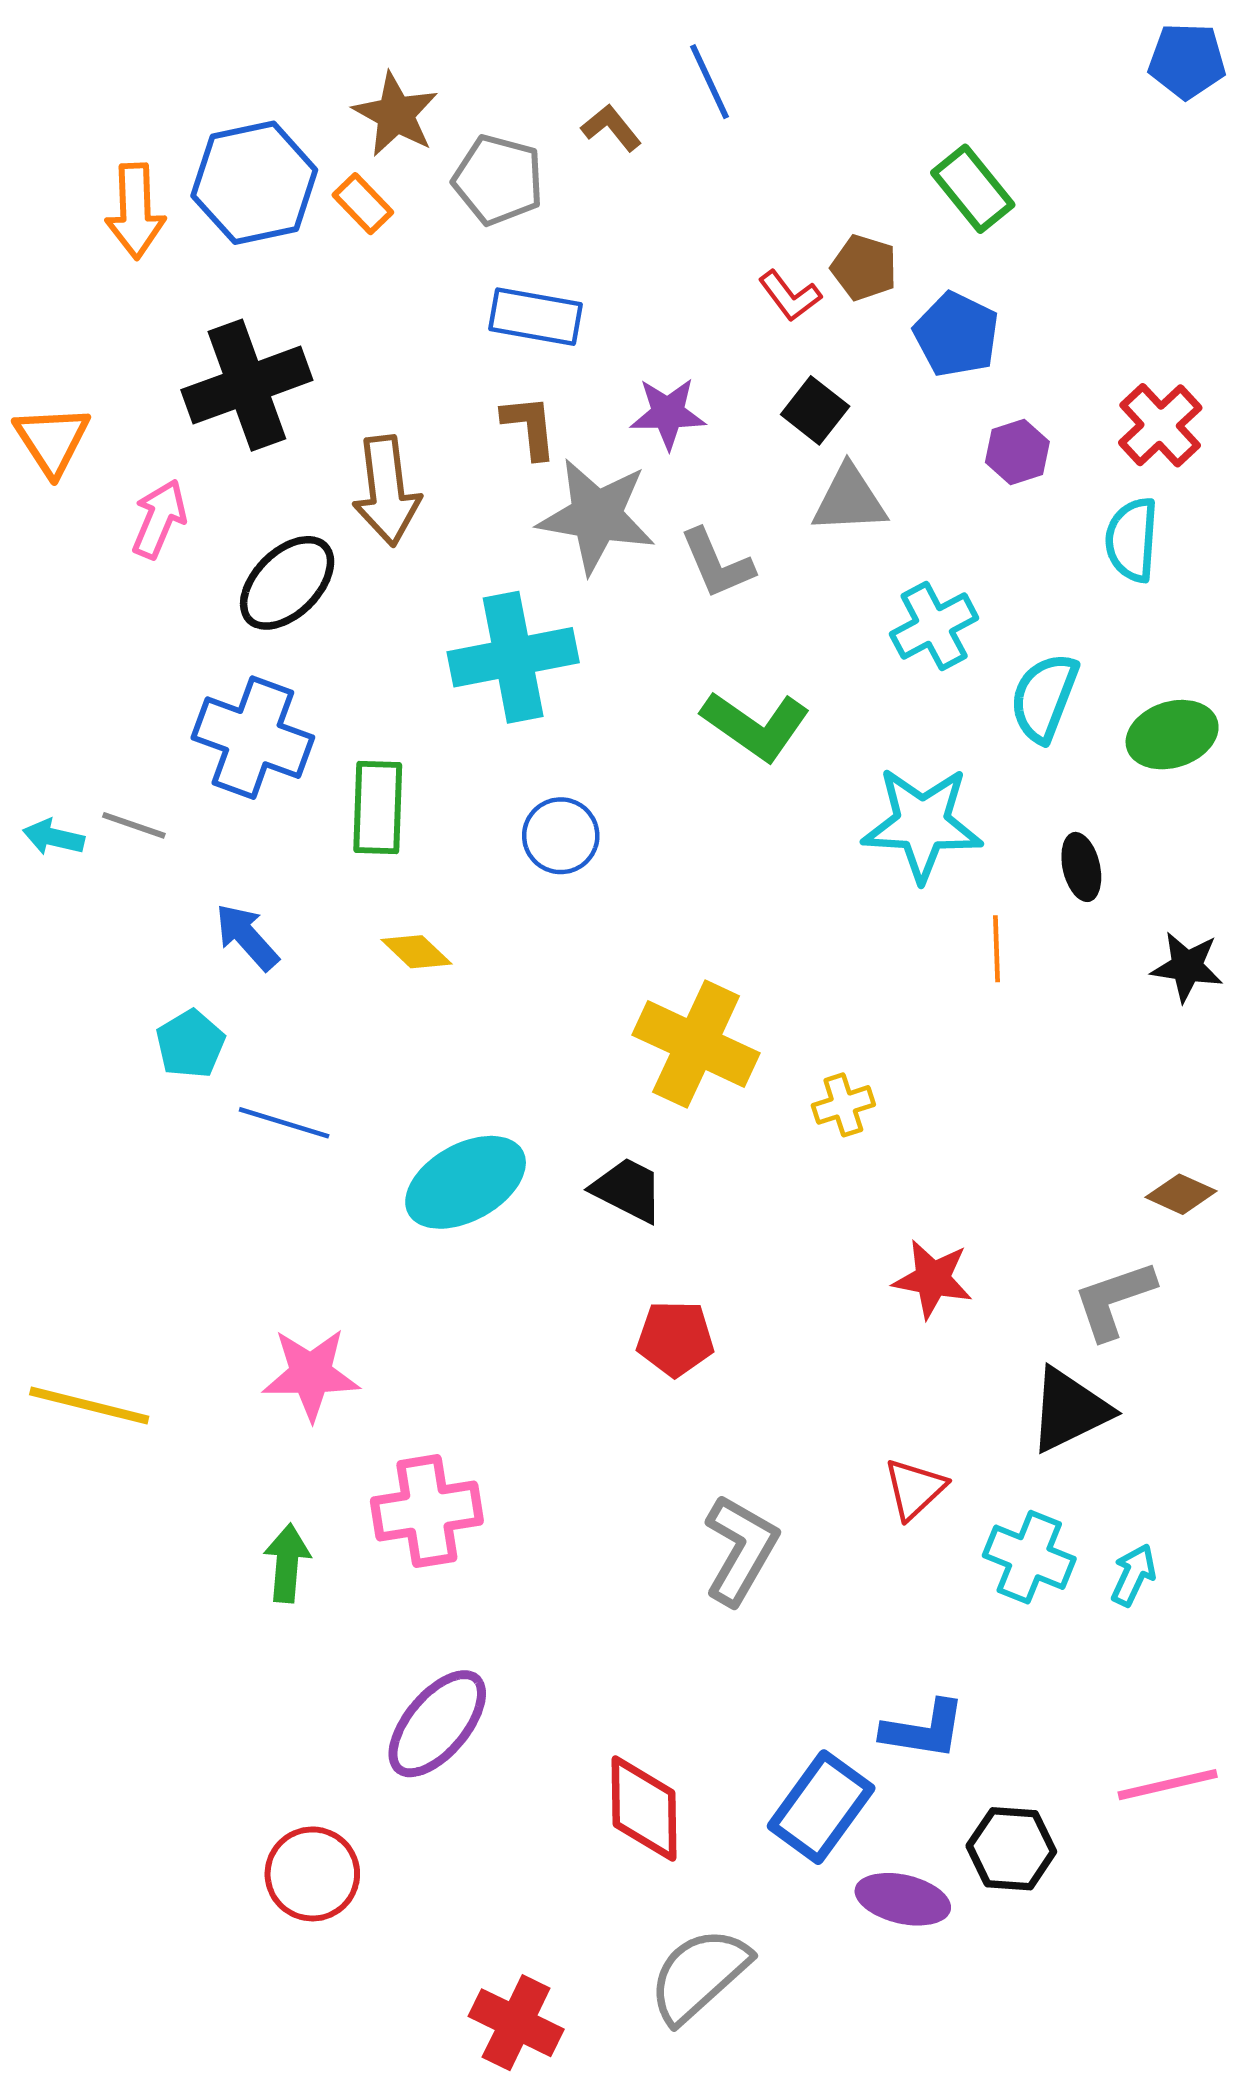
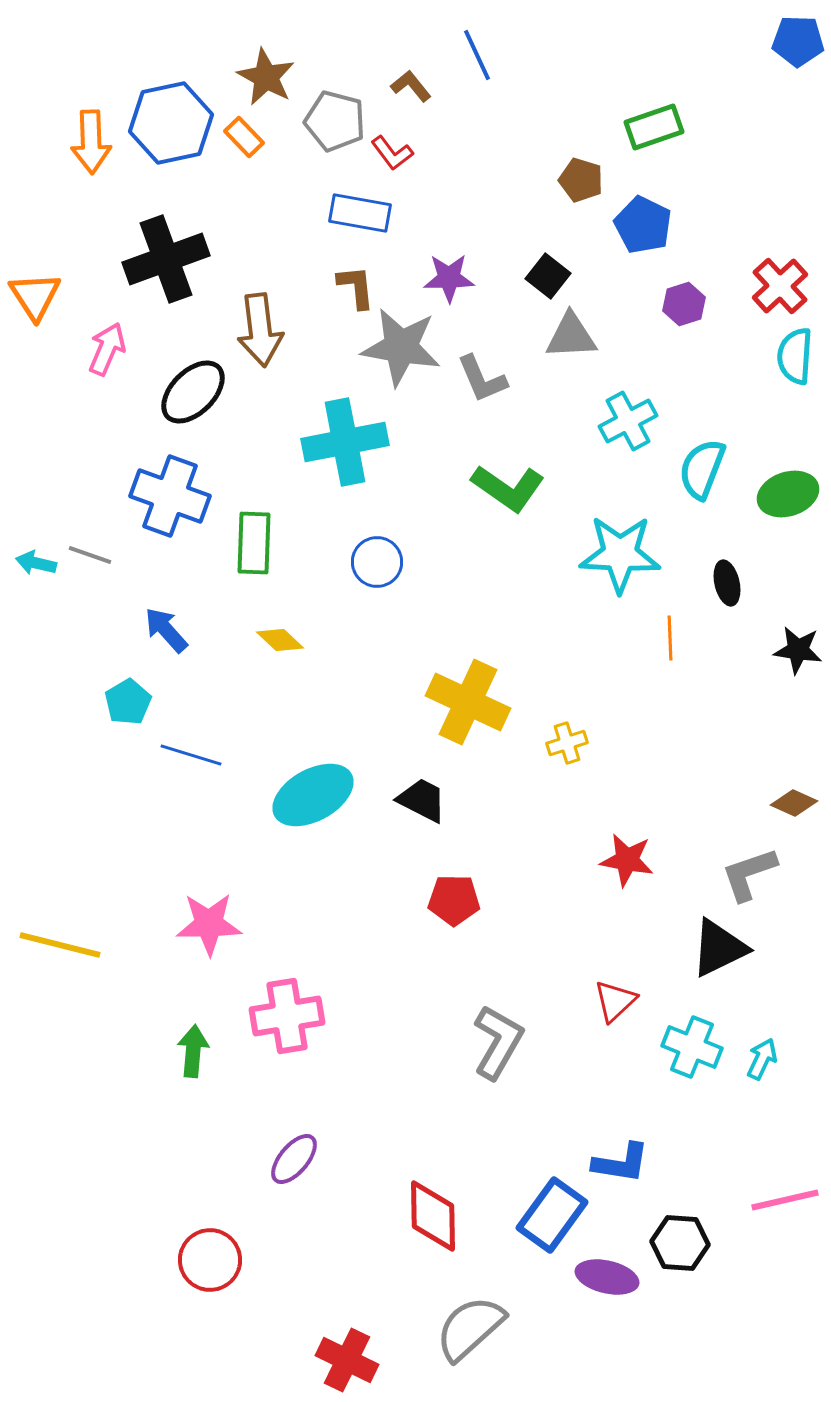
green rectangle: (973, 189) -> (654, 127), turned -70
red L-shape: (790, 296) -> (392, 153), moved
cyan semicircle: (1132, 540) -> (795, 356), moved
purple ellipse: (437, 1724) -> (294, 1159), size x0.7

